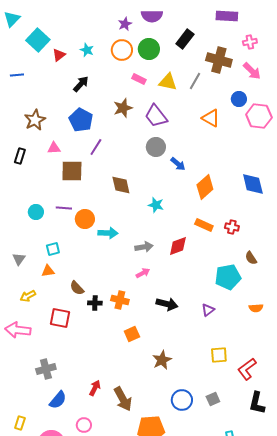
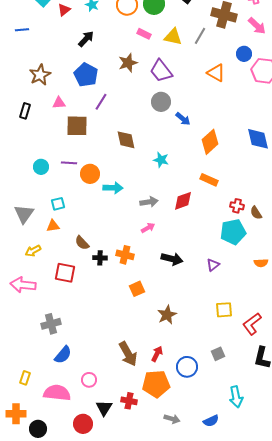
red cross: (232, 227) -> (237, 206), moved
gray triangle: (19, 259) -> (24, 214), size x1.5
red arrow: (95, 388) -> (157, 354), moved
blue circle: (182, 400) -> (187, 367), moved

